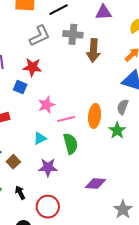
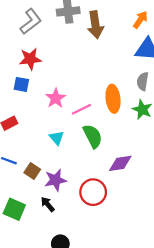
cyan triangle: (40, 138) -> (57, 138), turned -32
purple star: (48, 167) -> (55, 180), moved
purple diamond: (95, 183) -> (120, 163), moved
red circle: (48, 207) -> (93, 192), moved

